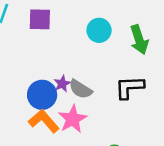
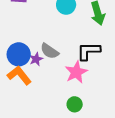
purple star: (62, 84) -> (36, 59), moved
pink star: (73, 119) -> (76, 72), moved

